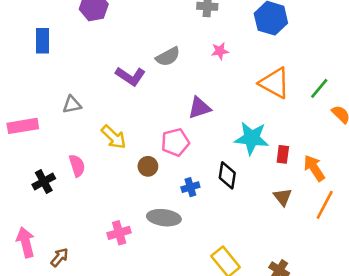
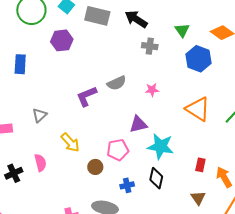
pink star: (220, 51) -> (152, 90), moved
purple L-shape: (131, 76) -> (87, 96), turned 120
gray triangle: (72, 105) -> (40, 115), turned -35
cyan star: (252, 138) -> (161, 146), moved

